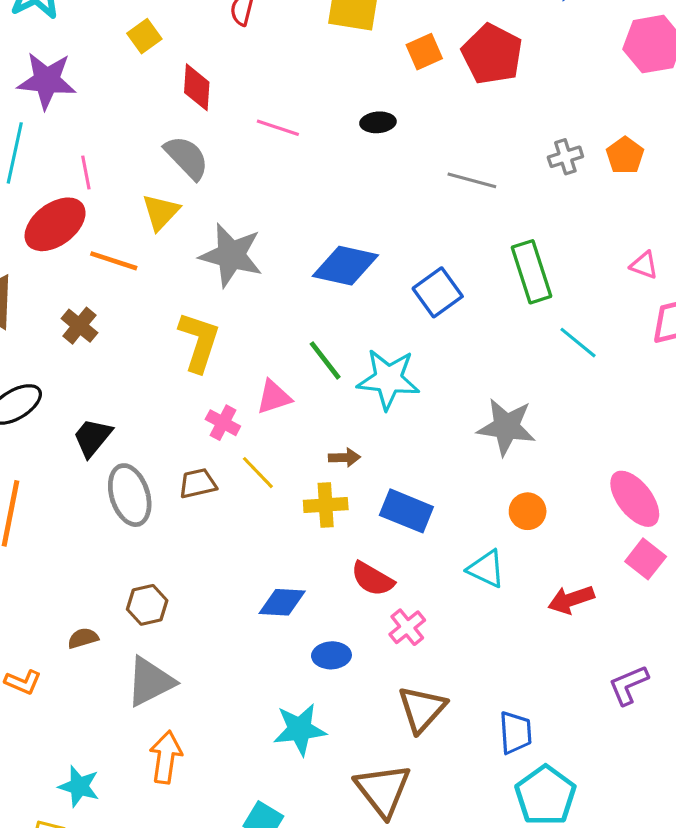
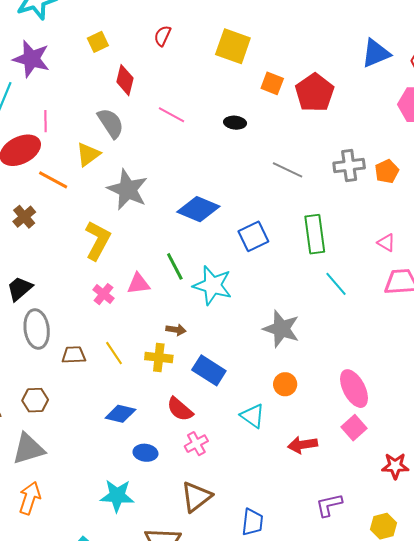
orange square: (424, 52) -> (272, 83), turned 35
gray cross: (565, 157) -> (349, 166), size x1.4
yellow line: (258, 473) -> (114, 353), moved
brown trapezoid: (198, 483) -> (74, 355), moved

